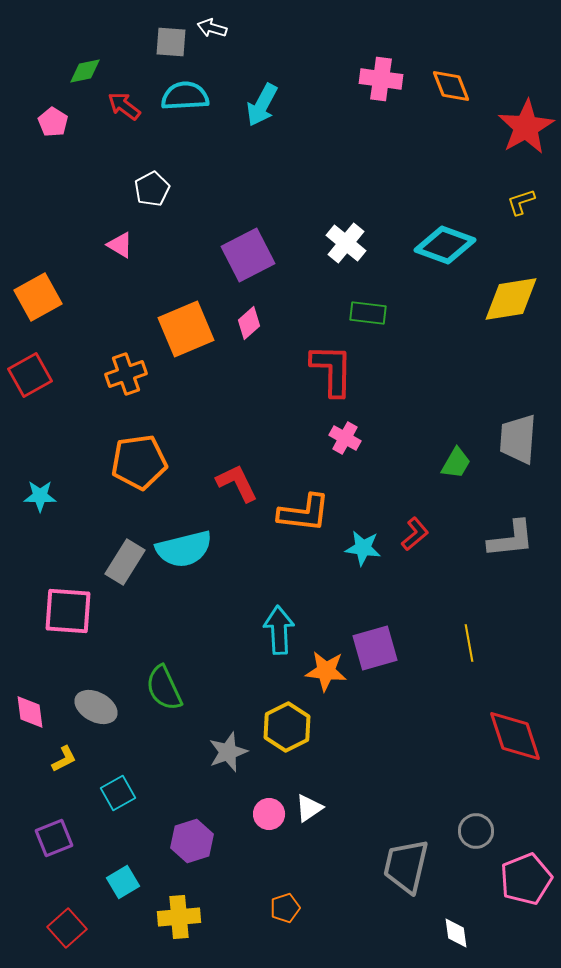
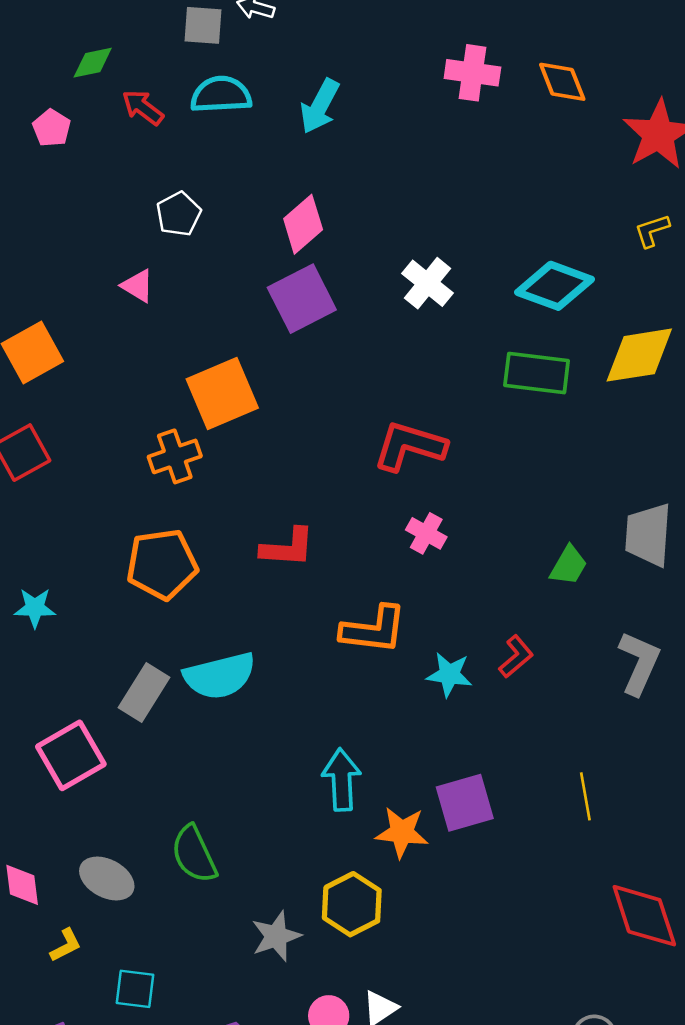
green rectangle: (368, 313) -> (537, 373), moved, size x1.4
pink diamond: (249, 323) -> (303, 224), moved, size x1.4
red L-shape: (332, 370) -> (410, 446), turned -74
orange cross: (126, 374) -> (175, 456), moved
red L-shape: (237, 483) -> (288, 548), moved, turned 120
gray L-shape: (511, 539) -> (639, 663), turned -60
pink square: (68, 611) -> (71, 755), turned -34
cyan square: (118, 793) -> (135, 989), turned 36

